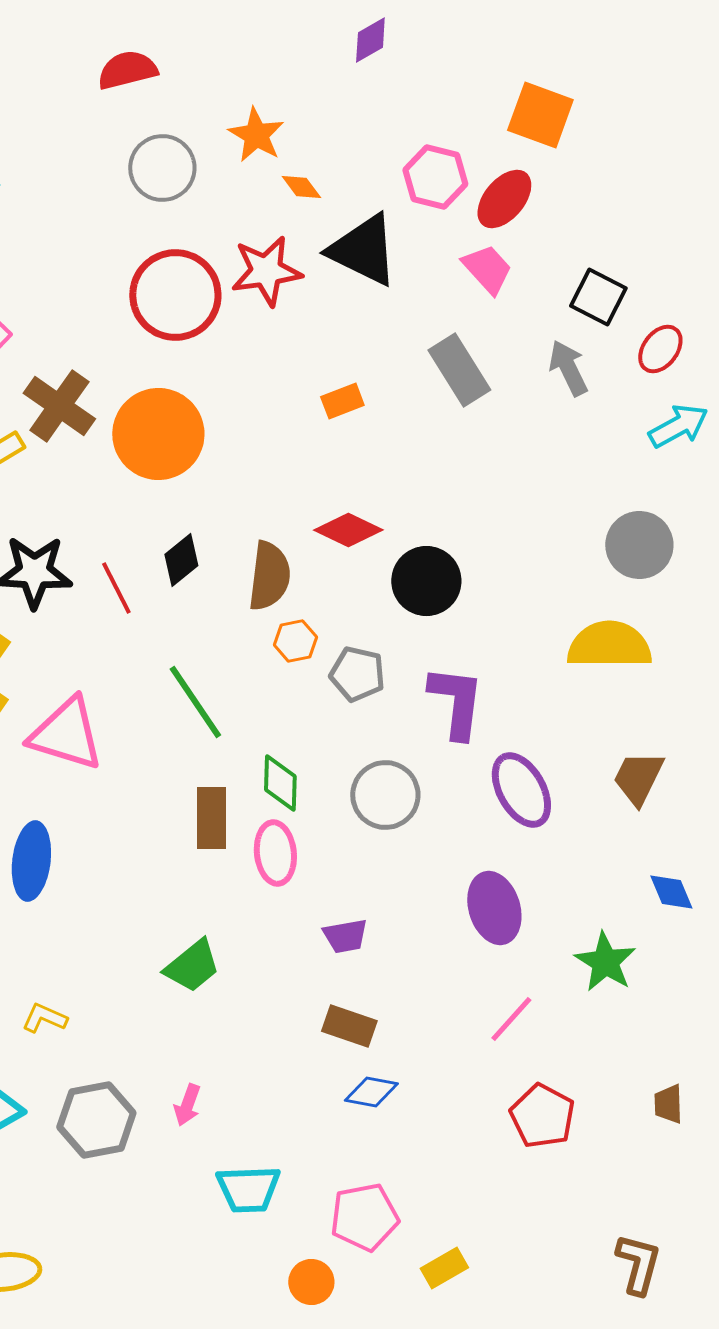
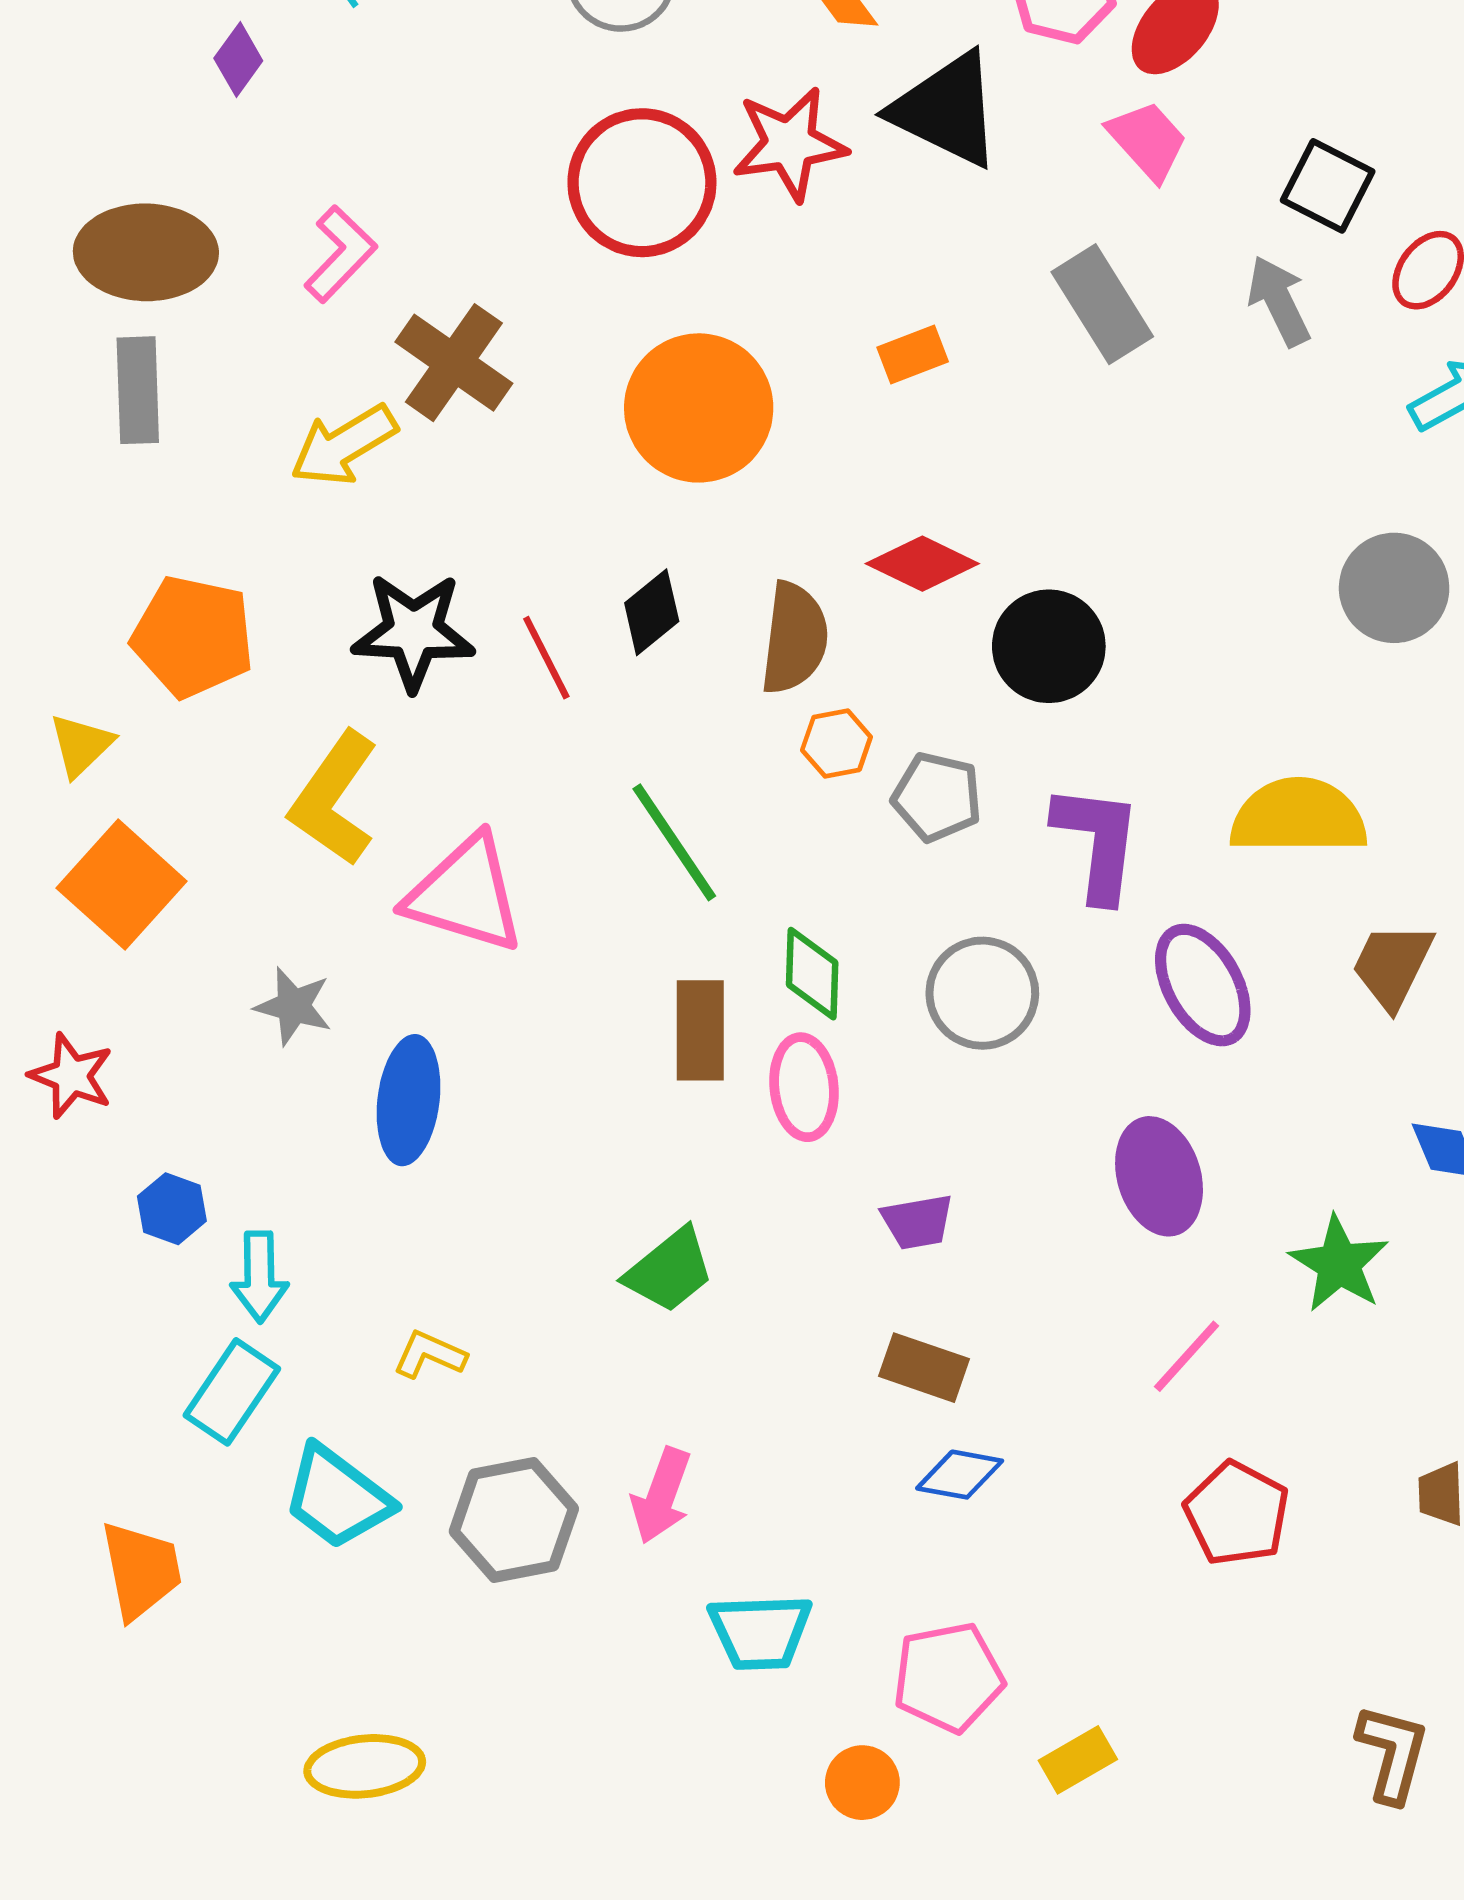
orange circle: (158, 434) -> (699, 408), moved
yellow semicircle: (609, 645) -> (1298, 816), moved
pink arrow: (187, 1105) -> (661, 1496), size x1.4

